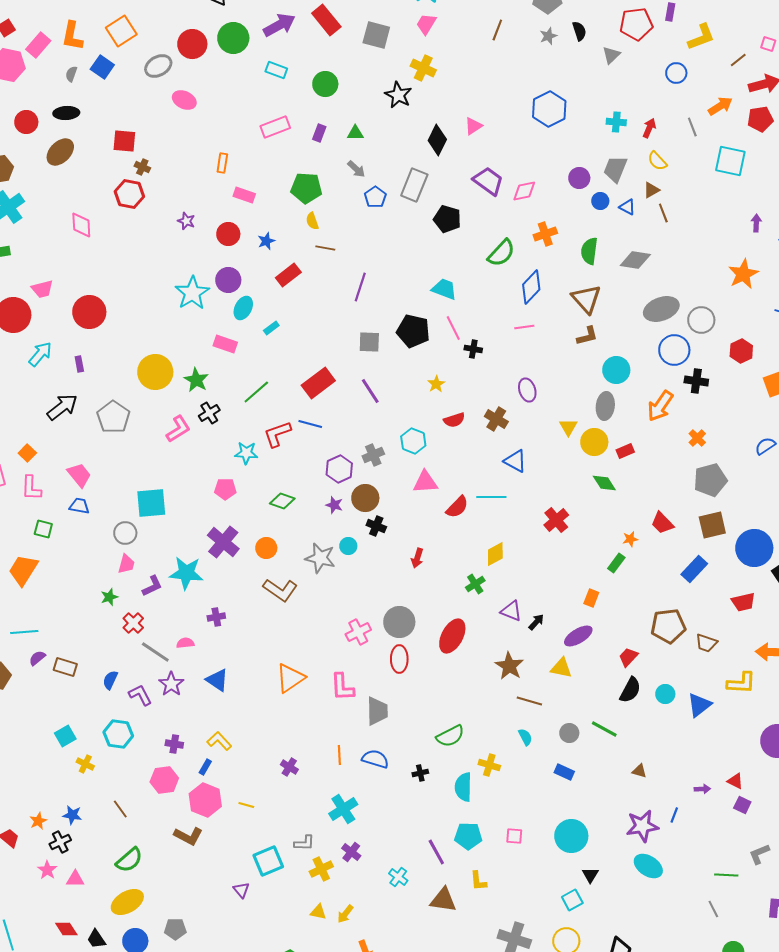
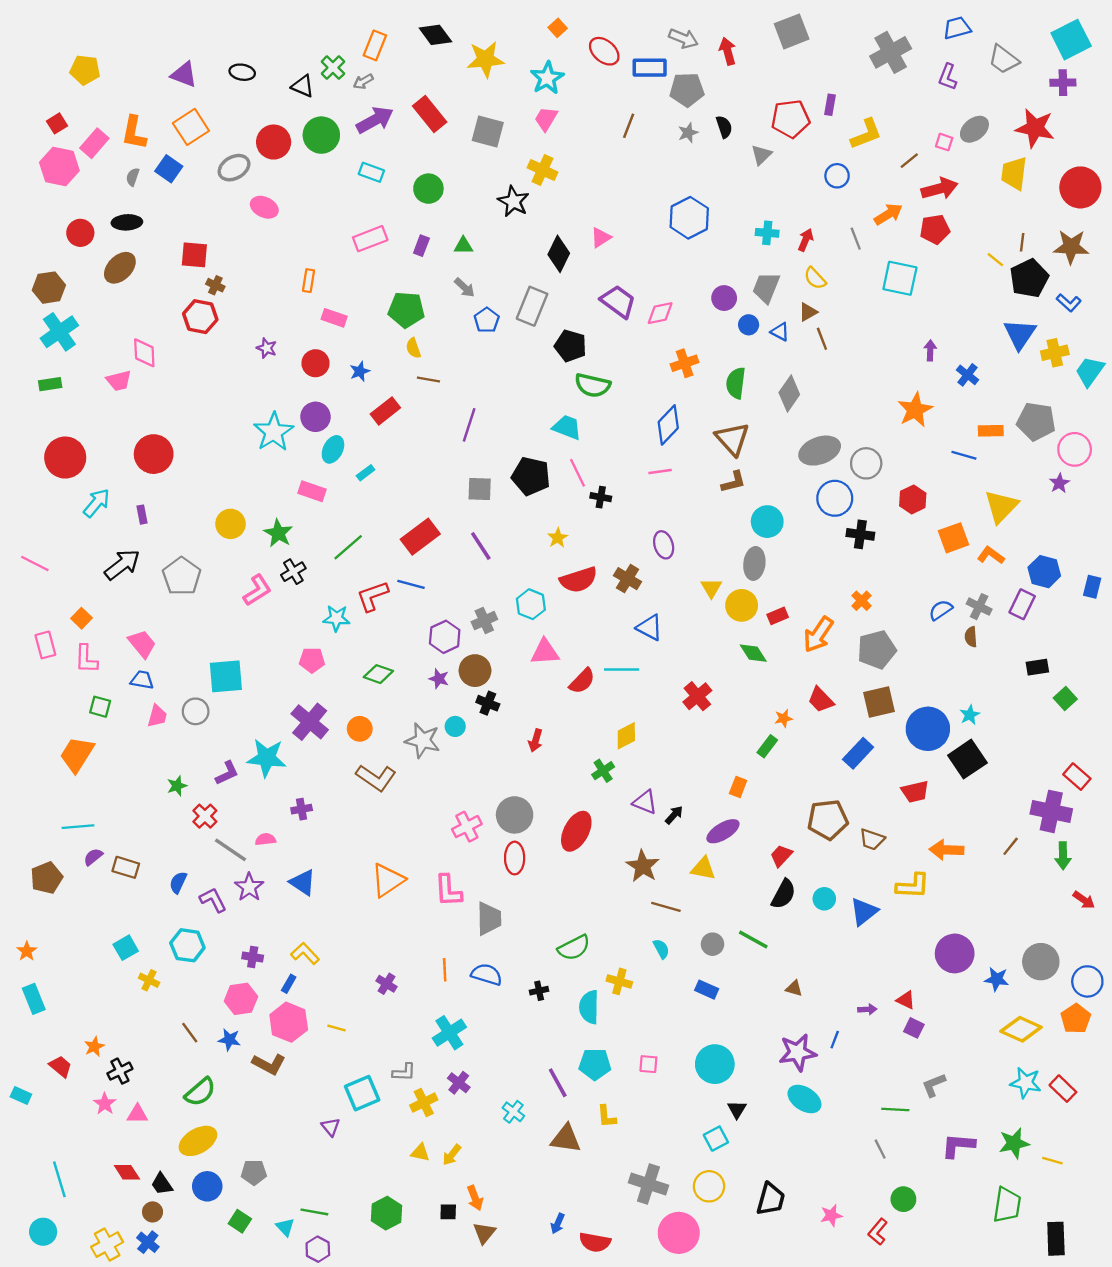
green semicircle: (501, 253) -> (593, 385), moved, turned 60
gray diamond: (635, 260) -> (789, 394), turned -64
pink trapezoid: (42, 289) -> (119, 381), moved
yellow circle: (155, 372) -> (231, 524), size x0.7
orange arrow: (660, 406) -> (818, 634), moved
red semicircle: (454, 420) -> (579, 580), size x1.5
pink trapezoid: (126, 564) -> (157, 716), moved
blue star: (72, 815) -> (229, 1040), moved

